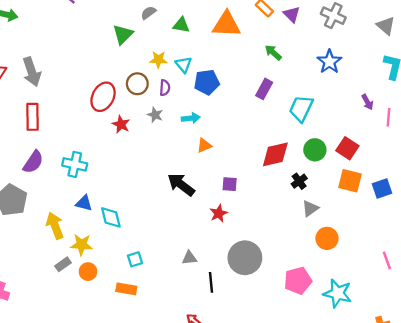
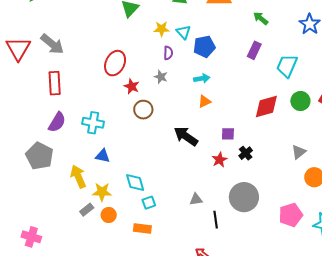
gray arrow: (32, 72) -> (52, 44), turned -30
brown circle: (137, 84) -> (143, 110), moved
cyan arrow: (191, 118) -> (202, 78), moved
black cross: (299, 181) -> (246, 153), moved
cyan diamond: (111, 217) -> (135, 182), moved

